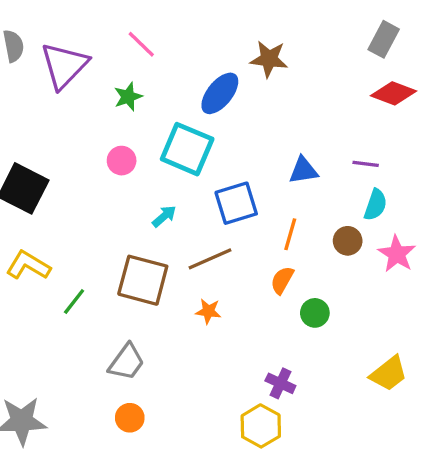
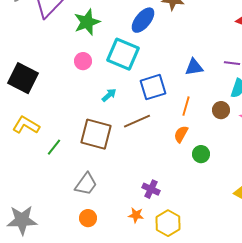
green star: (128, 97) -> (87, 22), size x1.5
orange star: (208, 311) -> (136, 215), moved
purple cross: (280, 383) -> (151, 189), moved

